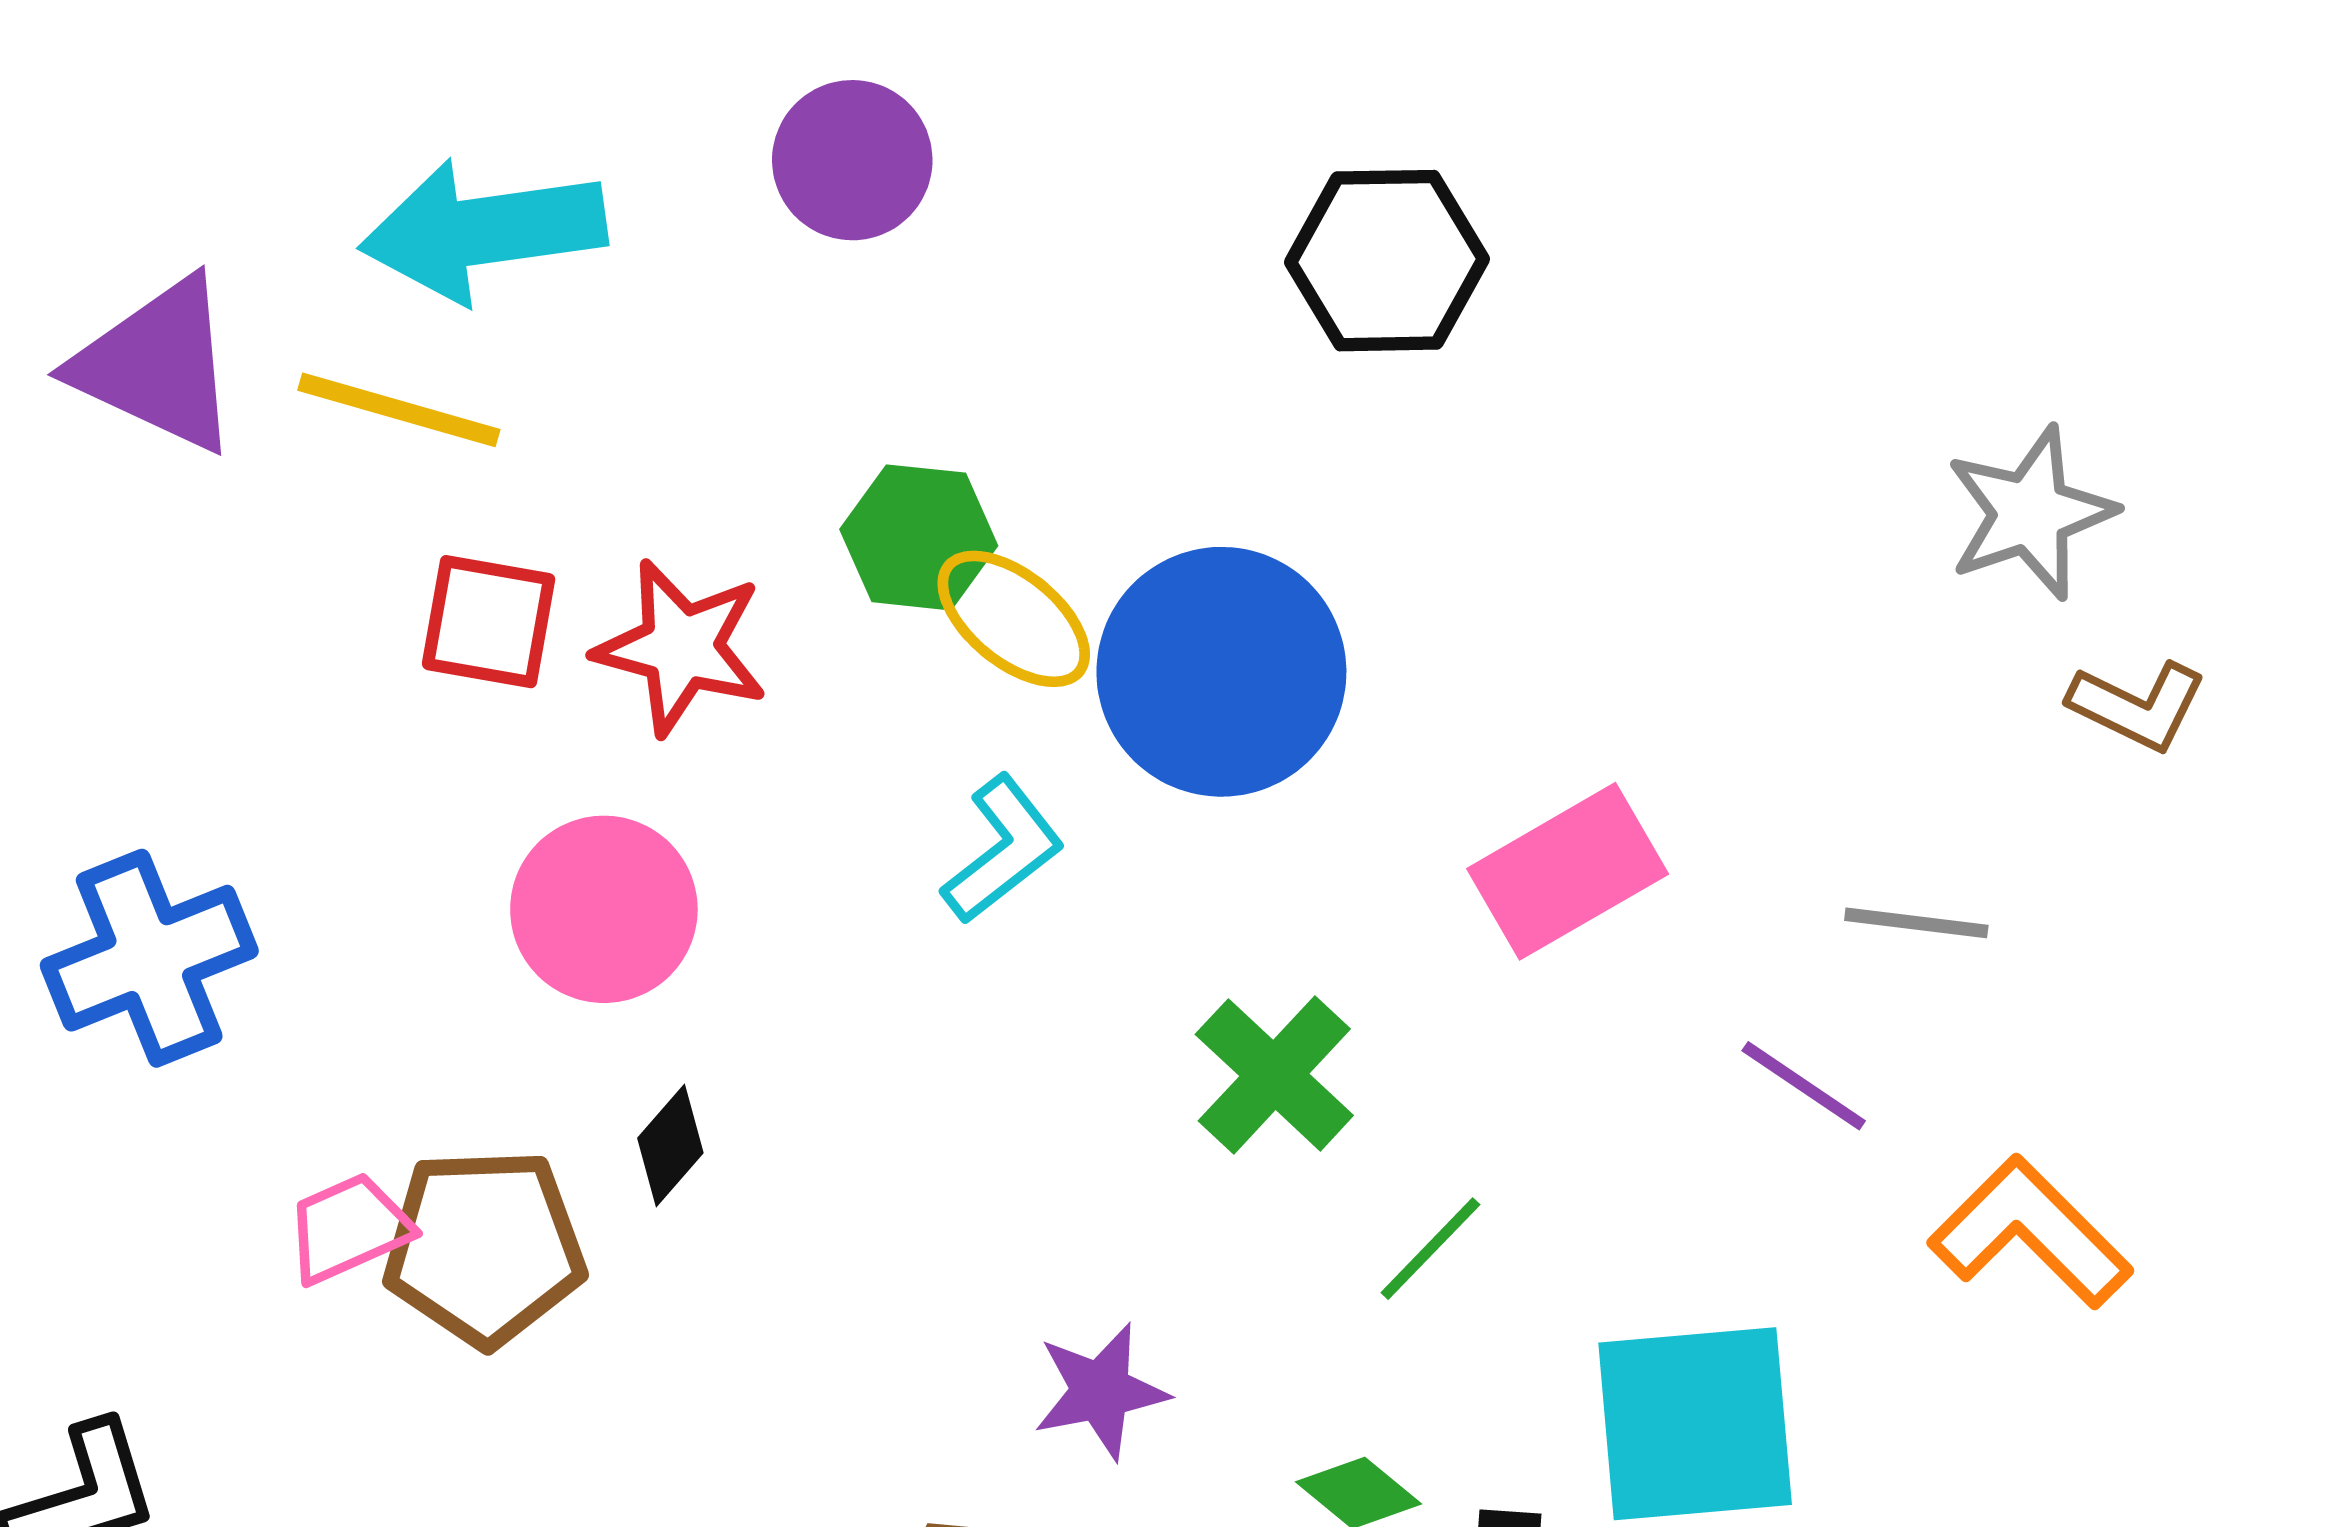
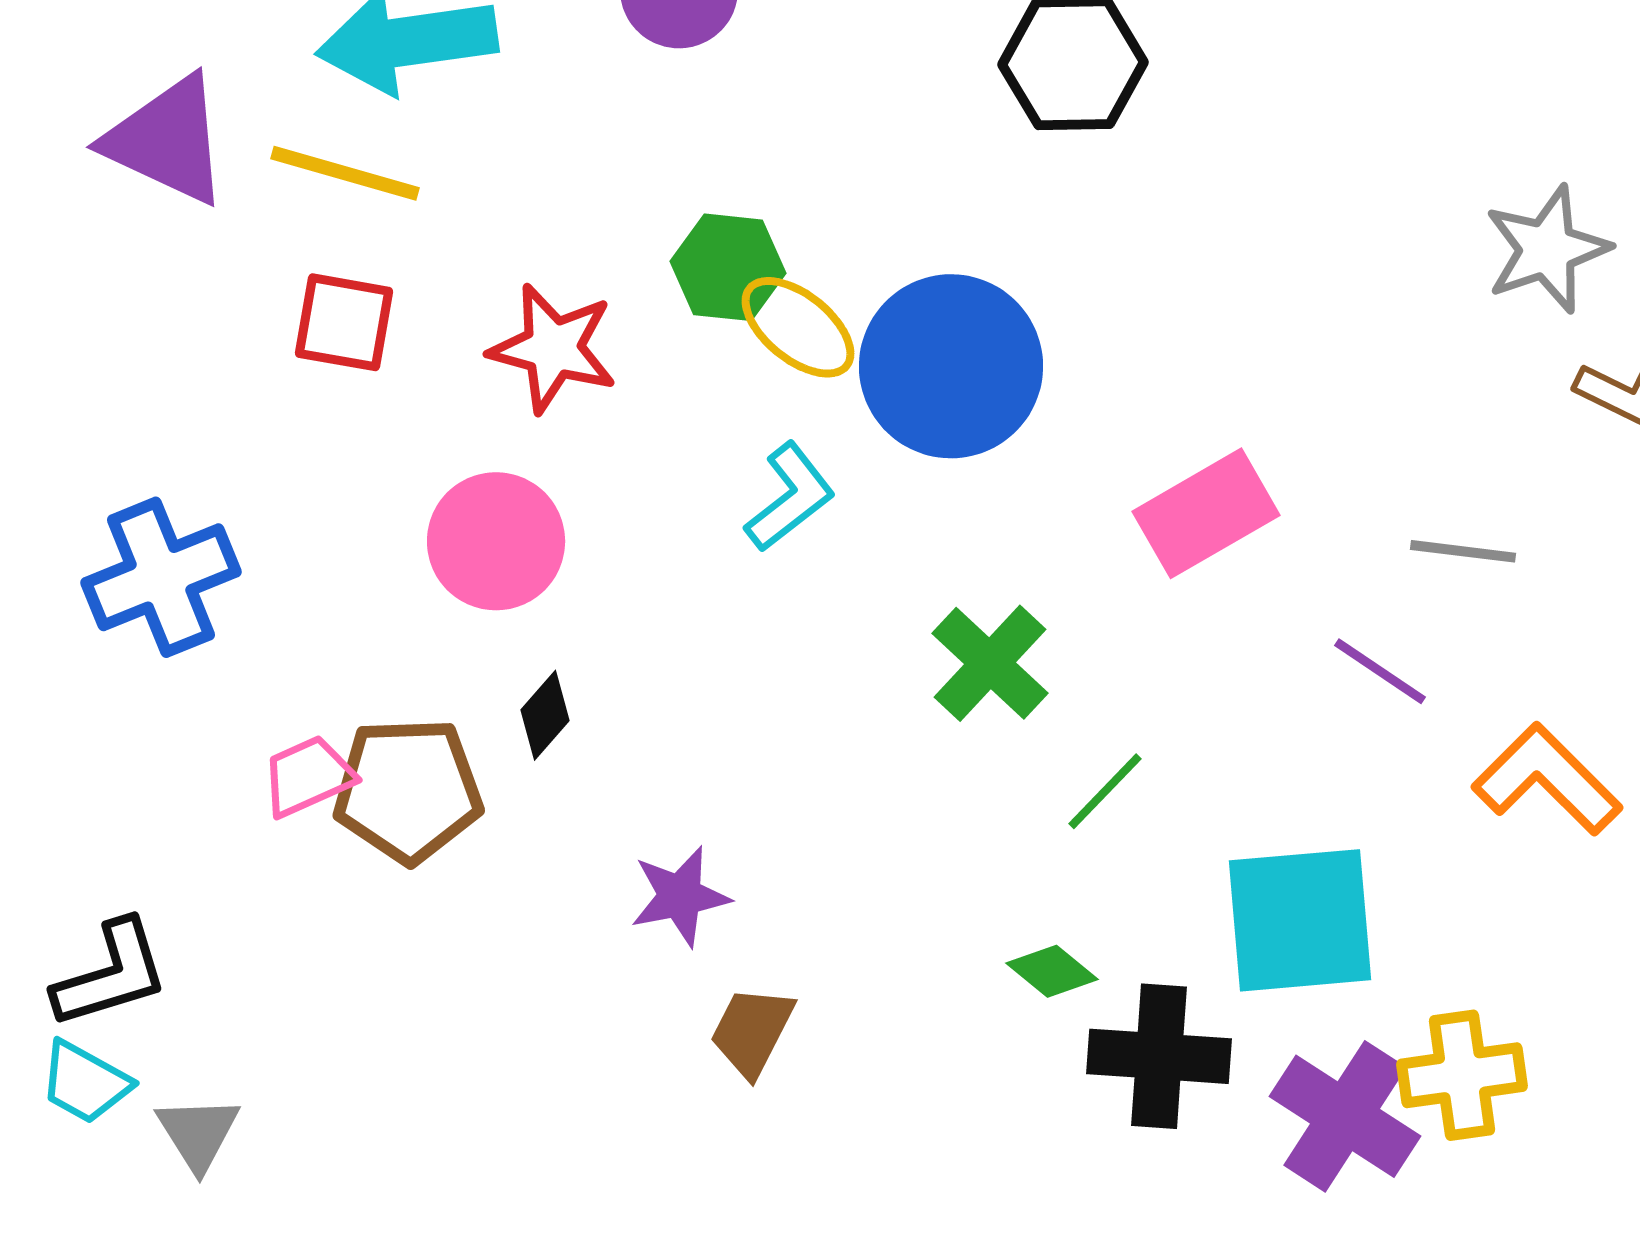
red square: (489, 622) -> (344, 322), moved
purple star: (1101, 1391) -> (680, 896), moved

